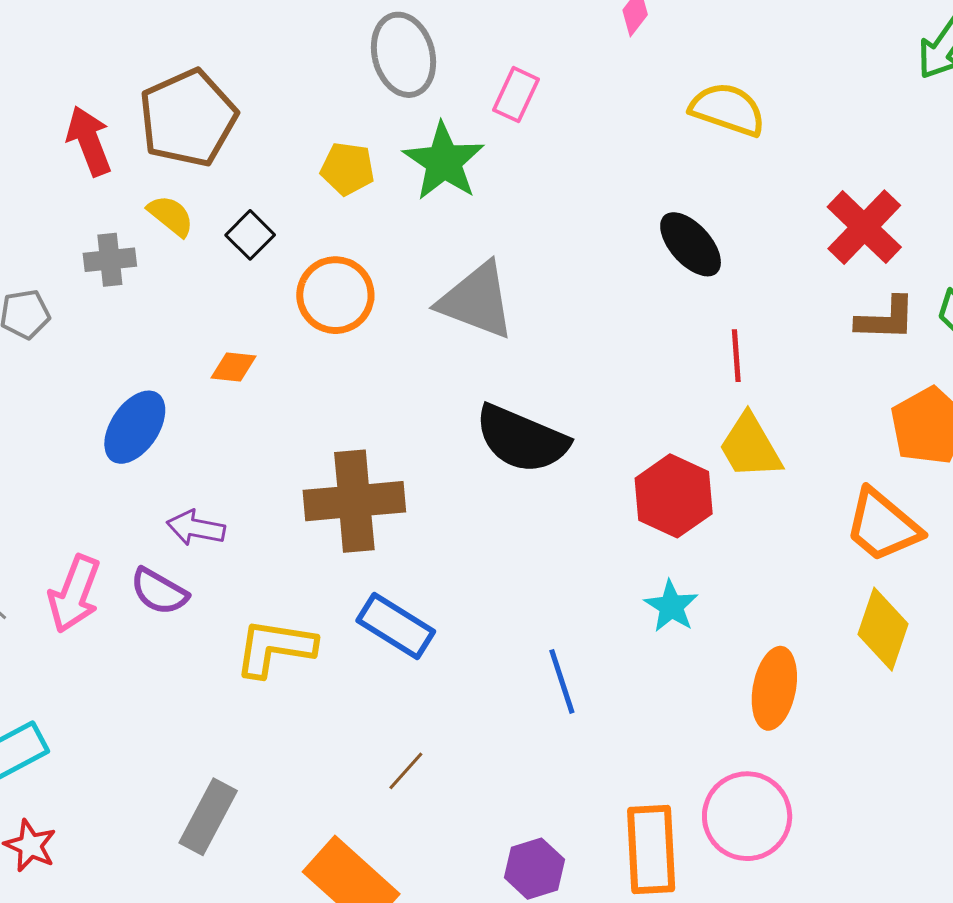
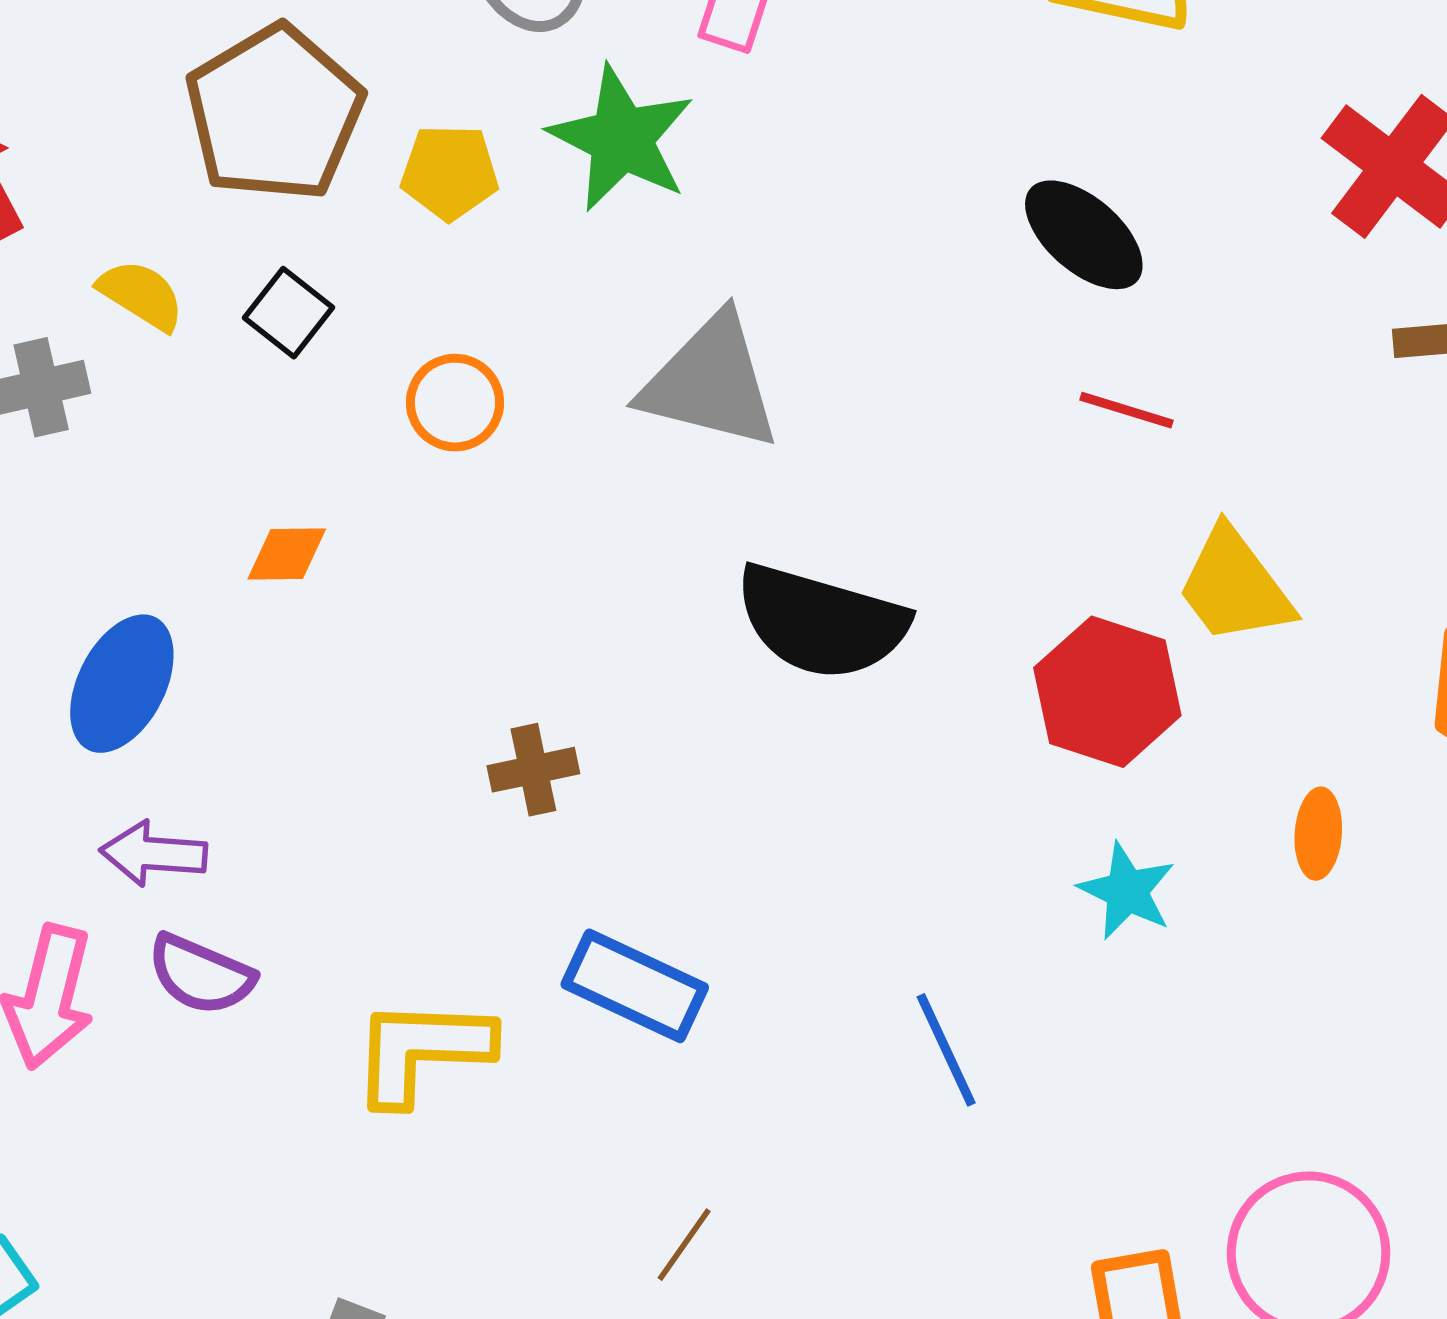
brown pentagon: (188, 118) -> (274, 113), moved
orange circle: (335, 295) -> (455, 403), size x0.7
red line: (736, 356) -> (1127, 410), moved, turned -62
brown cross: (354, 501) -> (533, 770), size x0.5
purple arrow: (196, 528) -> (154, 854), moved
orange ellipse: (774, 688) -> (1318, 834), moved, size x0.6

